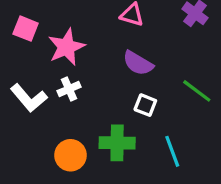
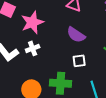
white square: (145, 105) -> (79, 61), turned -32

